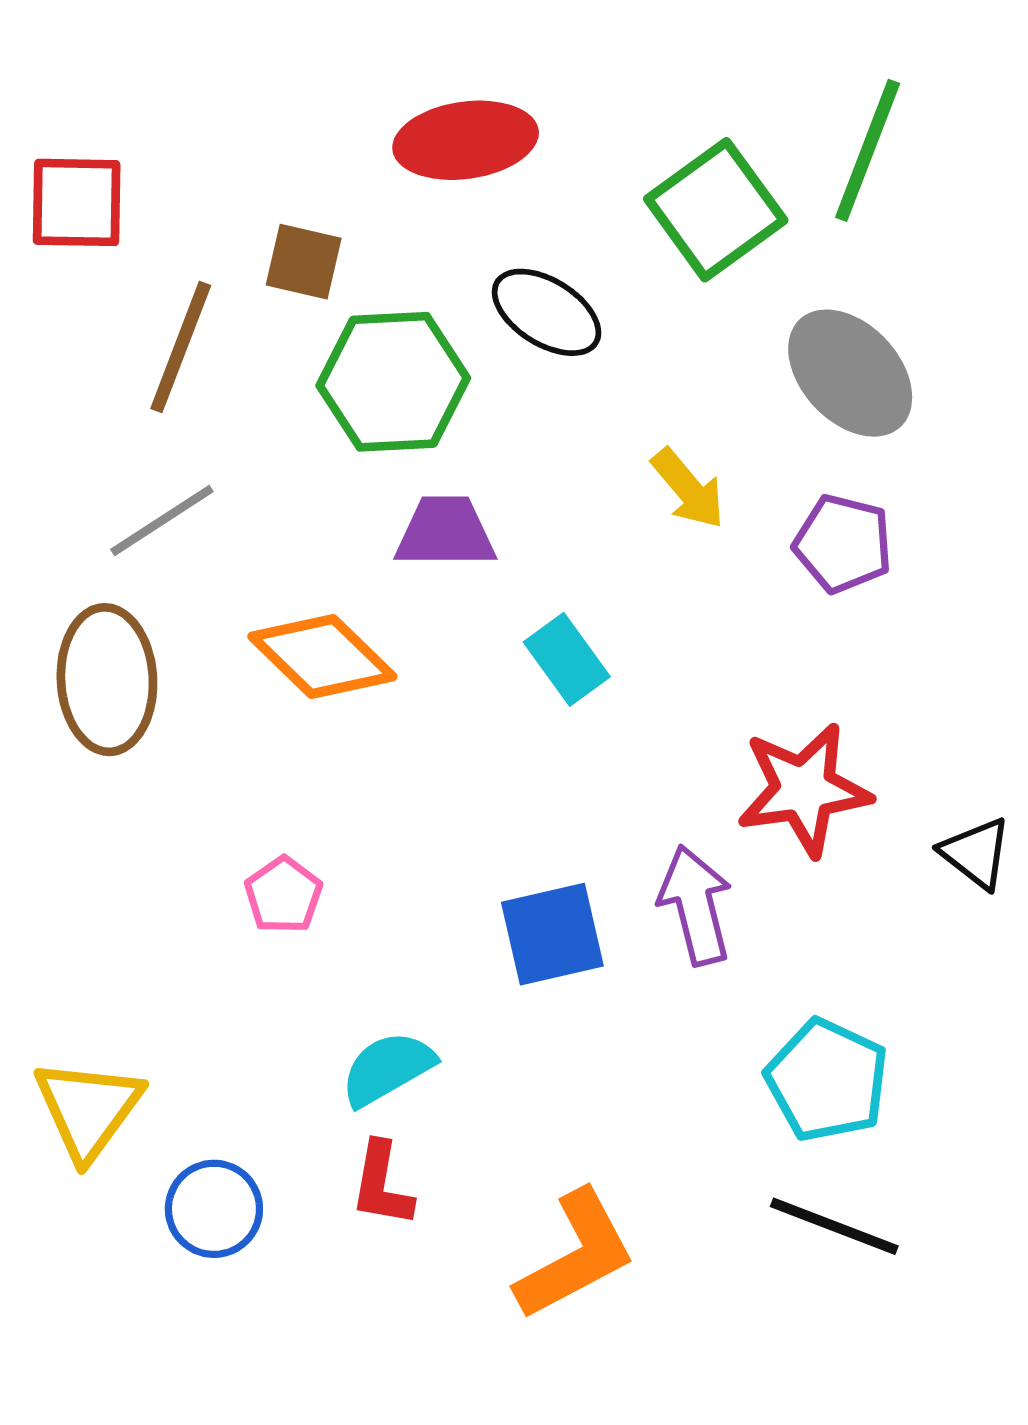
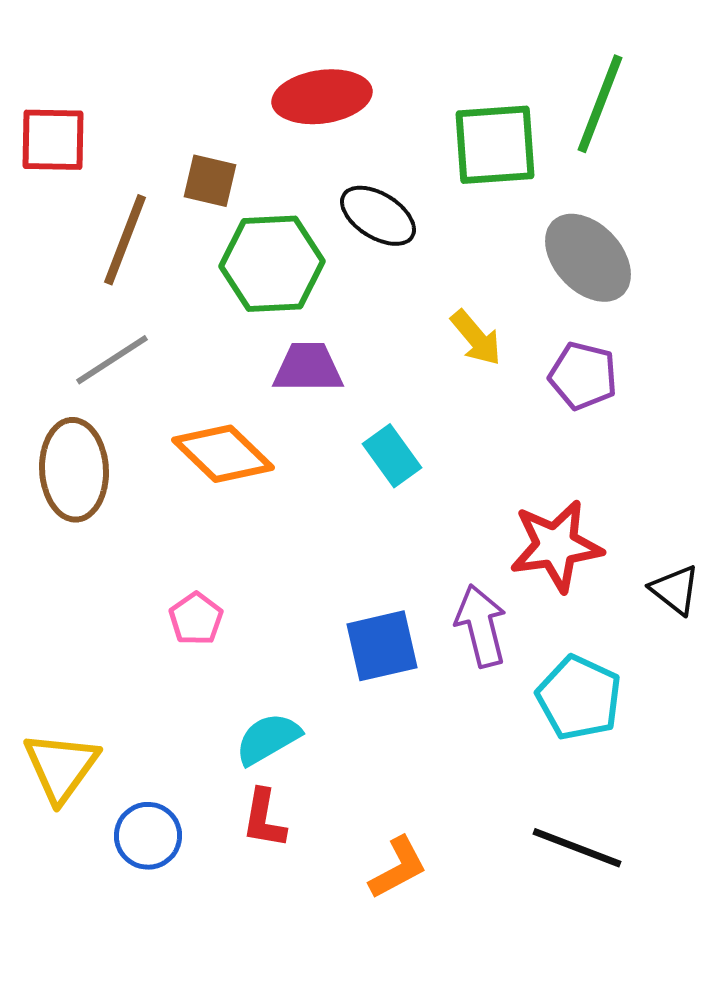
green square: (716, 210) -> (495, 145), turned 32
cyan pentagon: (827, 1080) -> (579, 698), moved
orange L-shape: (575, 1255) -> (398, 868), size x0.7

